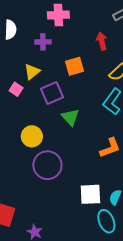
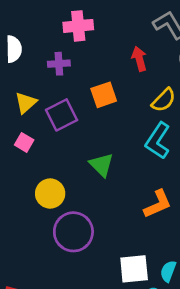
yellow triangle: (32, 72) -> (26, 103), moved
pink square: (16, 89) -> (24, 142), moved
purple square: (52, 93) -> (62, 115), moved

